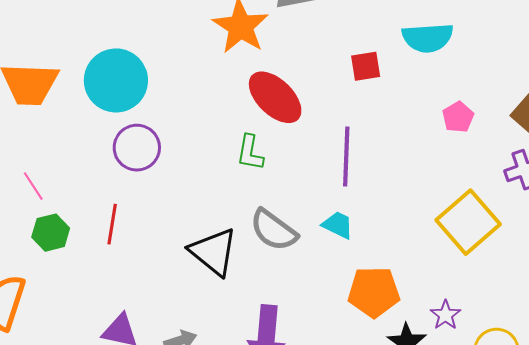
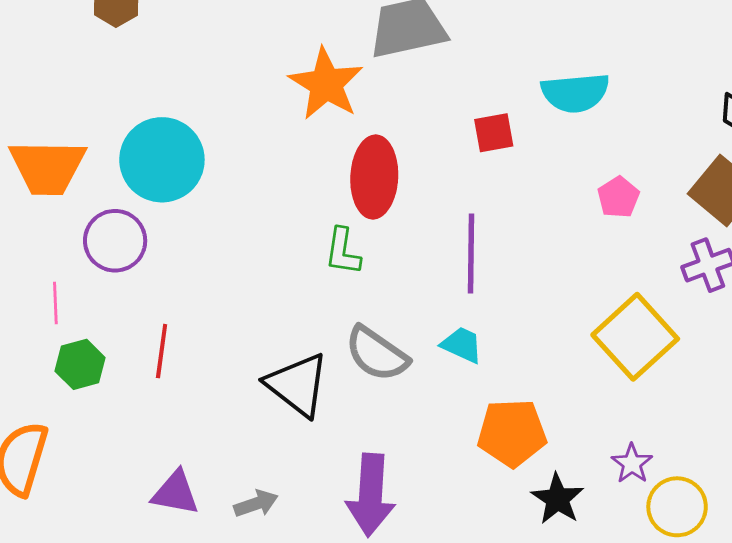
red ellipse: (275, 97) -> (374, 177), turned 50
purple circle: (137, 148) -> (115, 241), moved
pink line: (33, 186) -> (55, 303), turned 32
purple star: (445, 315) -> (632, 464), moved

